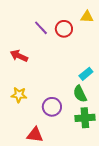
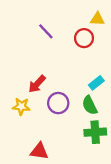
red circle: (64, 29) -> (84, 38), moved
red arrow: (19, 56) -> (37, 84), moved, turned -72
purple circle: (52, 107) -> (58, 103), moved

